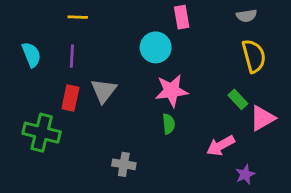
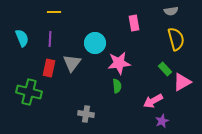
pink rectangle: (182, 17) -> (134, 23), moved
cyan circle: (156, 47) -> (95, 43), moved
purple star: (245, 174) -> (162, 121), moved

